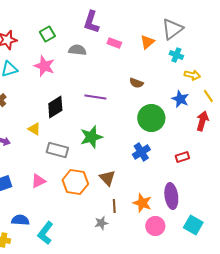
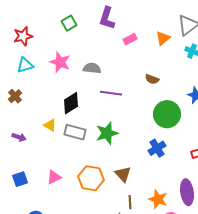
green square: (47, 34) -> (69, 23), moved
pink rectangle: (114, 43) -> (130, 39), turned -48
gray semicircle: (77, 50) -> (92, 68), moved
gray rectangle: (57, 150) -> (75, 132), moved

